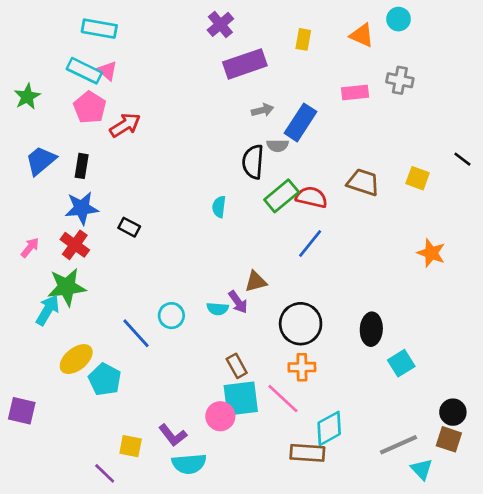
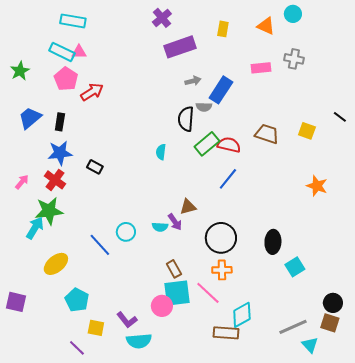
pink triangle: (107, 71) -> (79, 52), turned -42
cyan pentagon: (105, 379) -> (77, 300), moved

